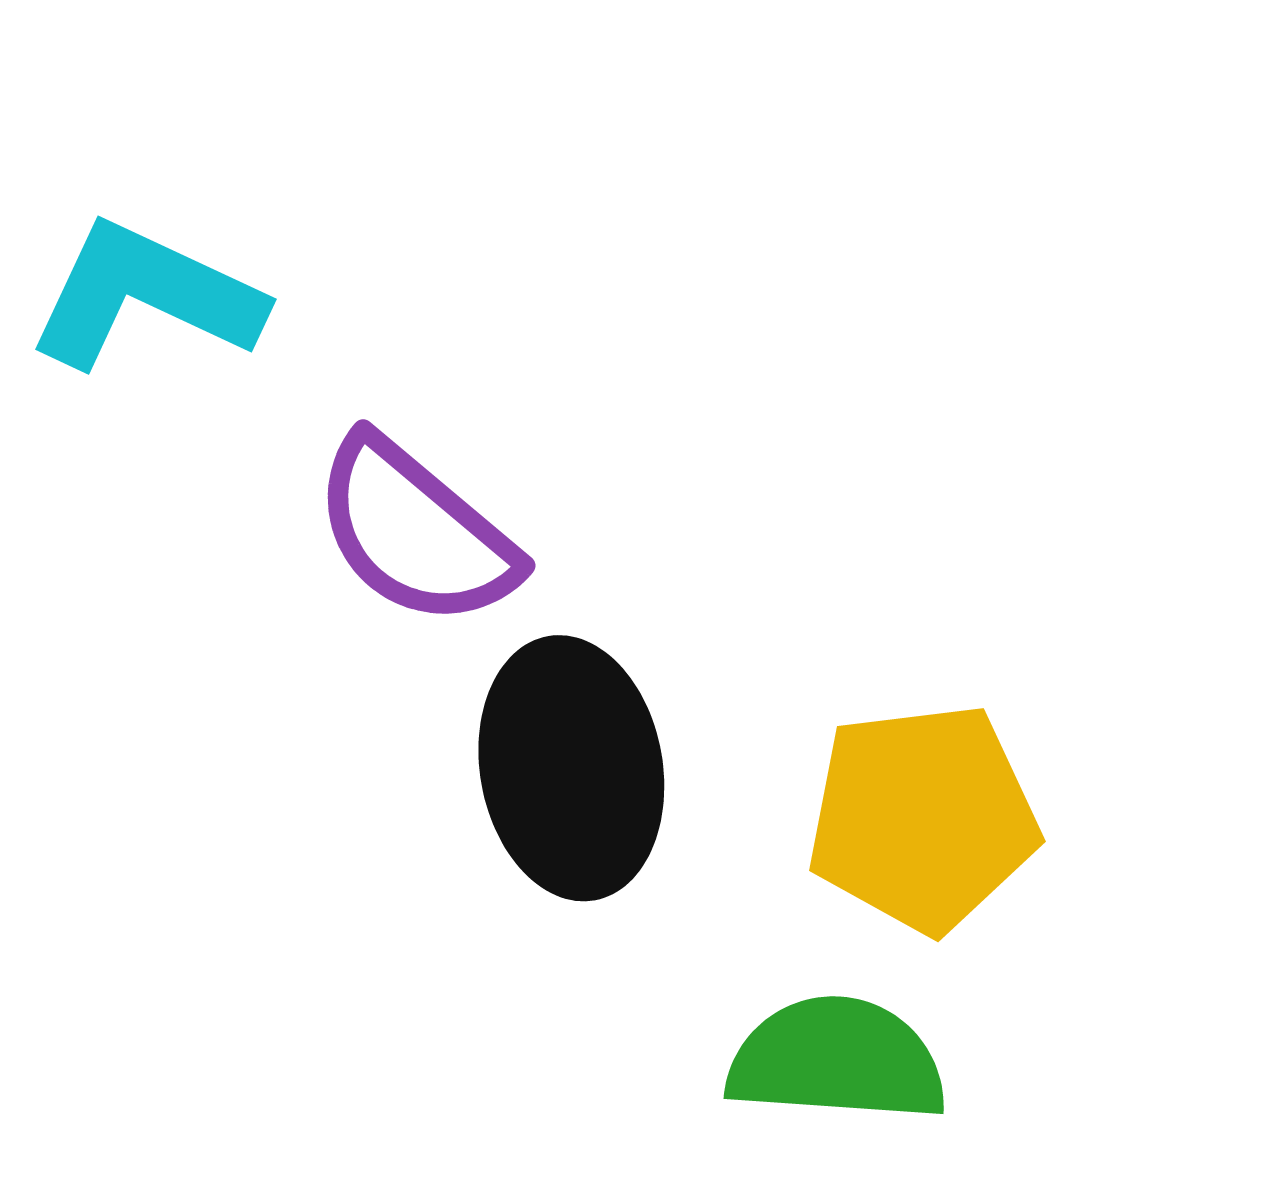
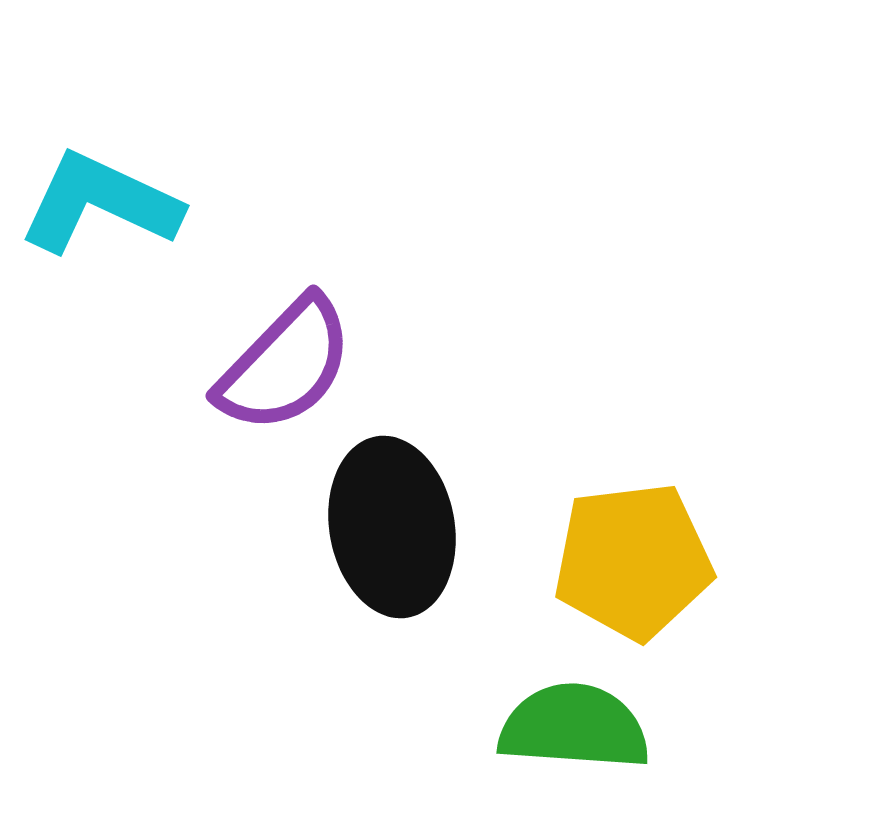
purple semicircle: (415, 532) -> (285, 365), turned -86

